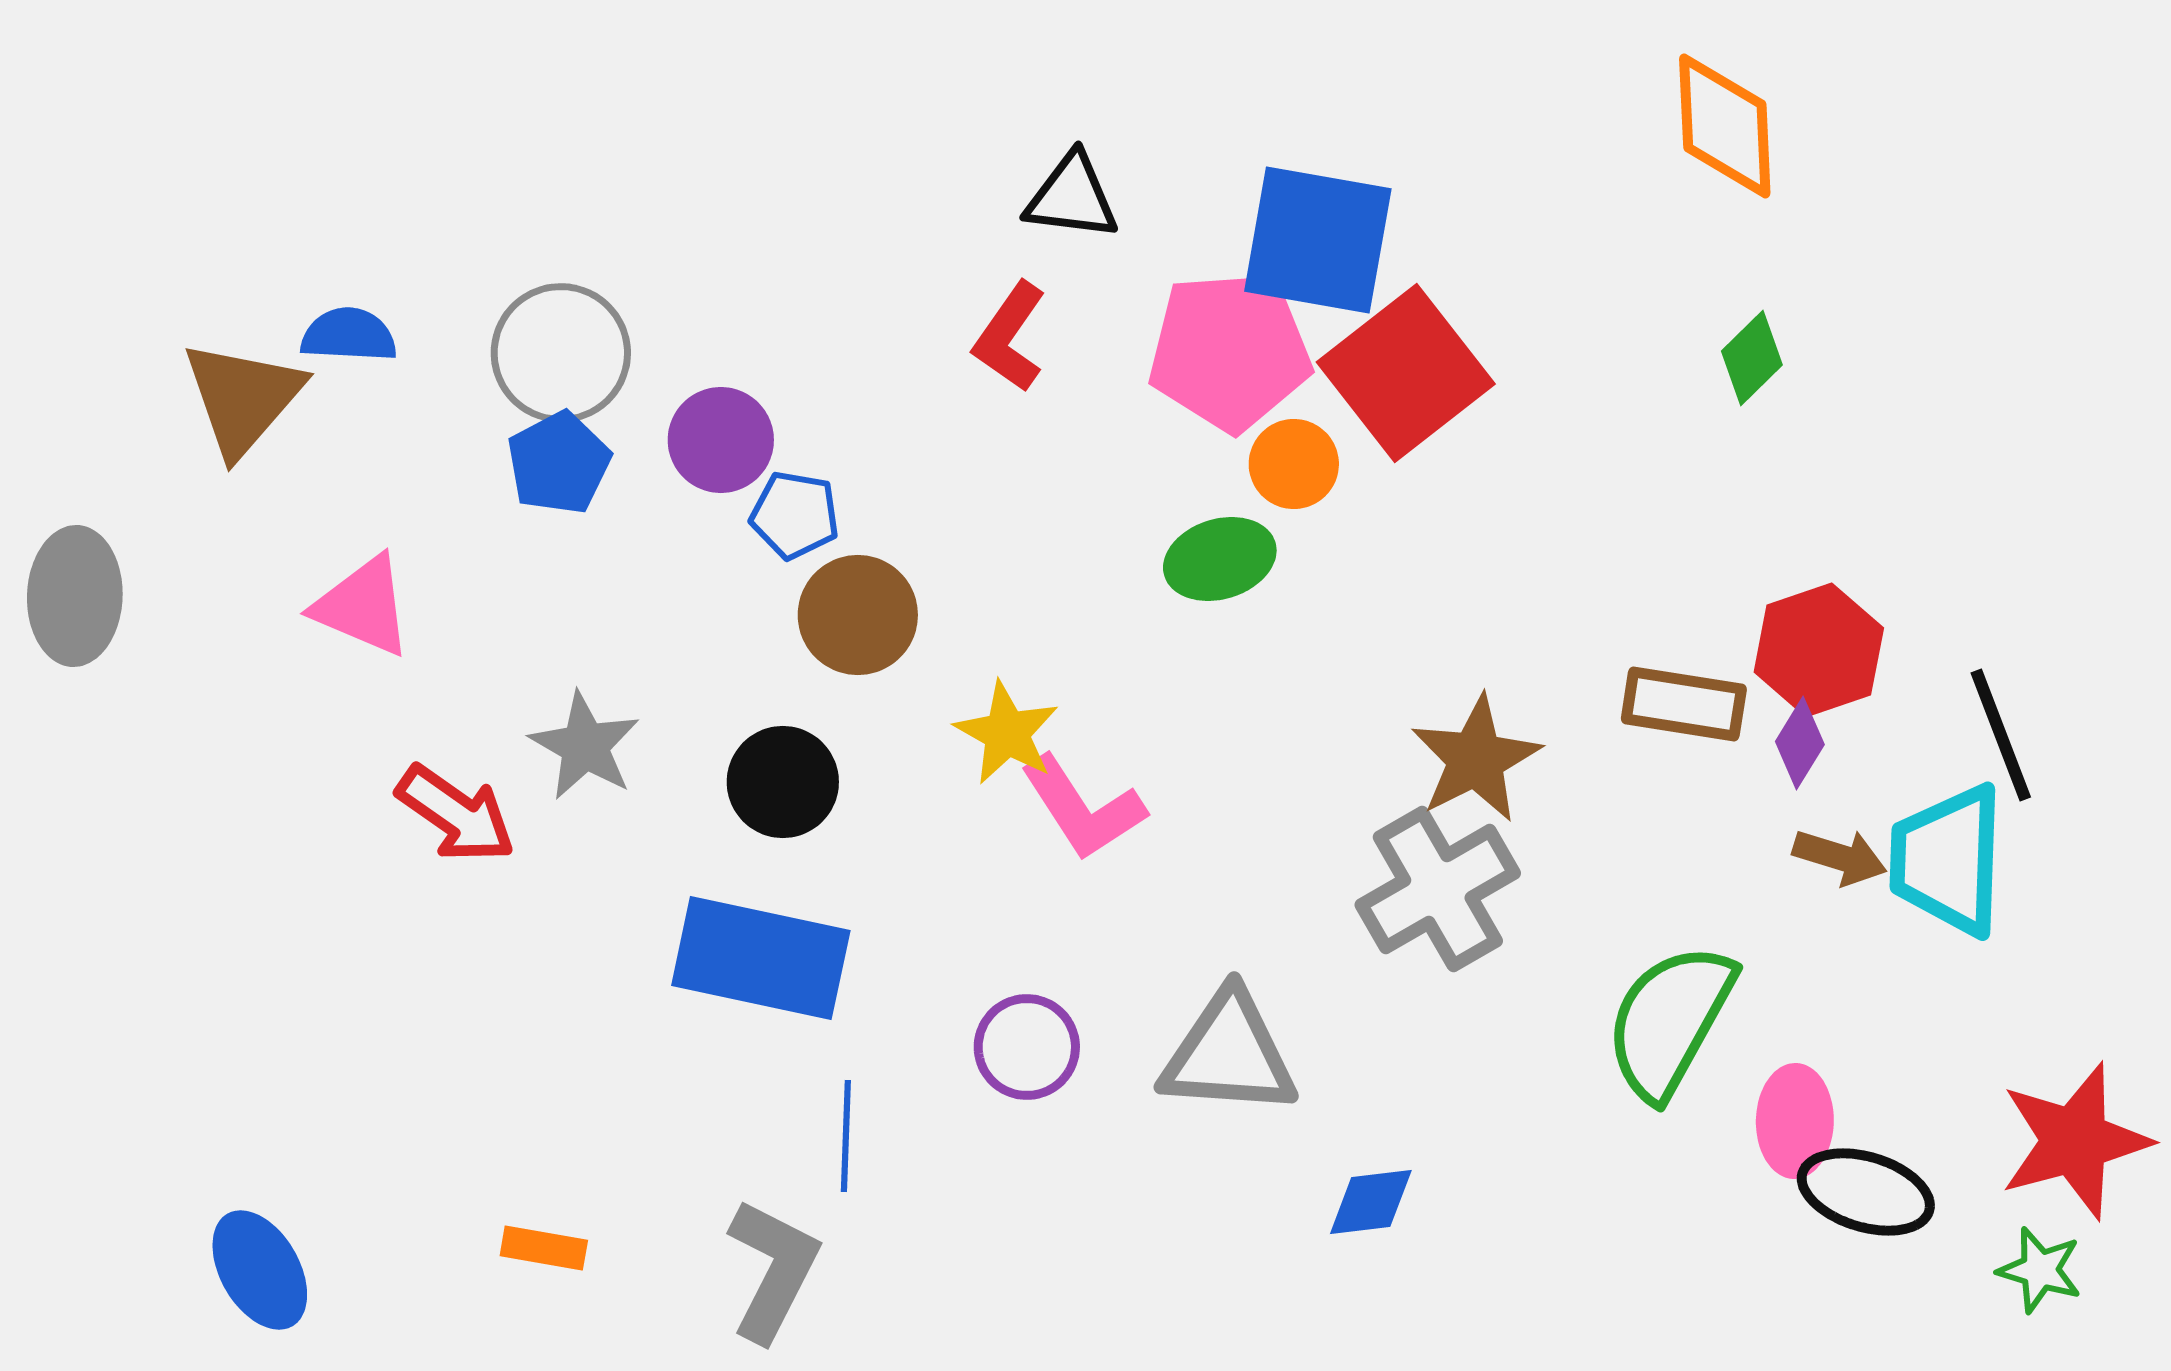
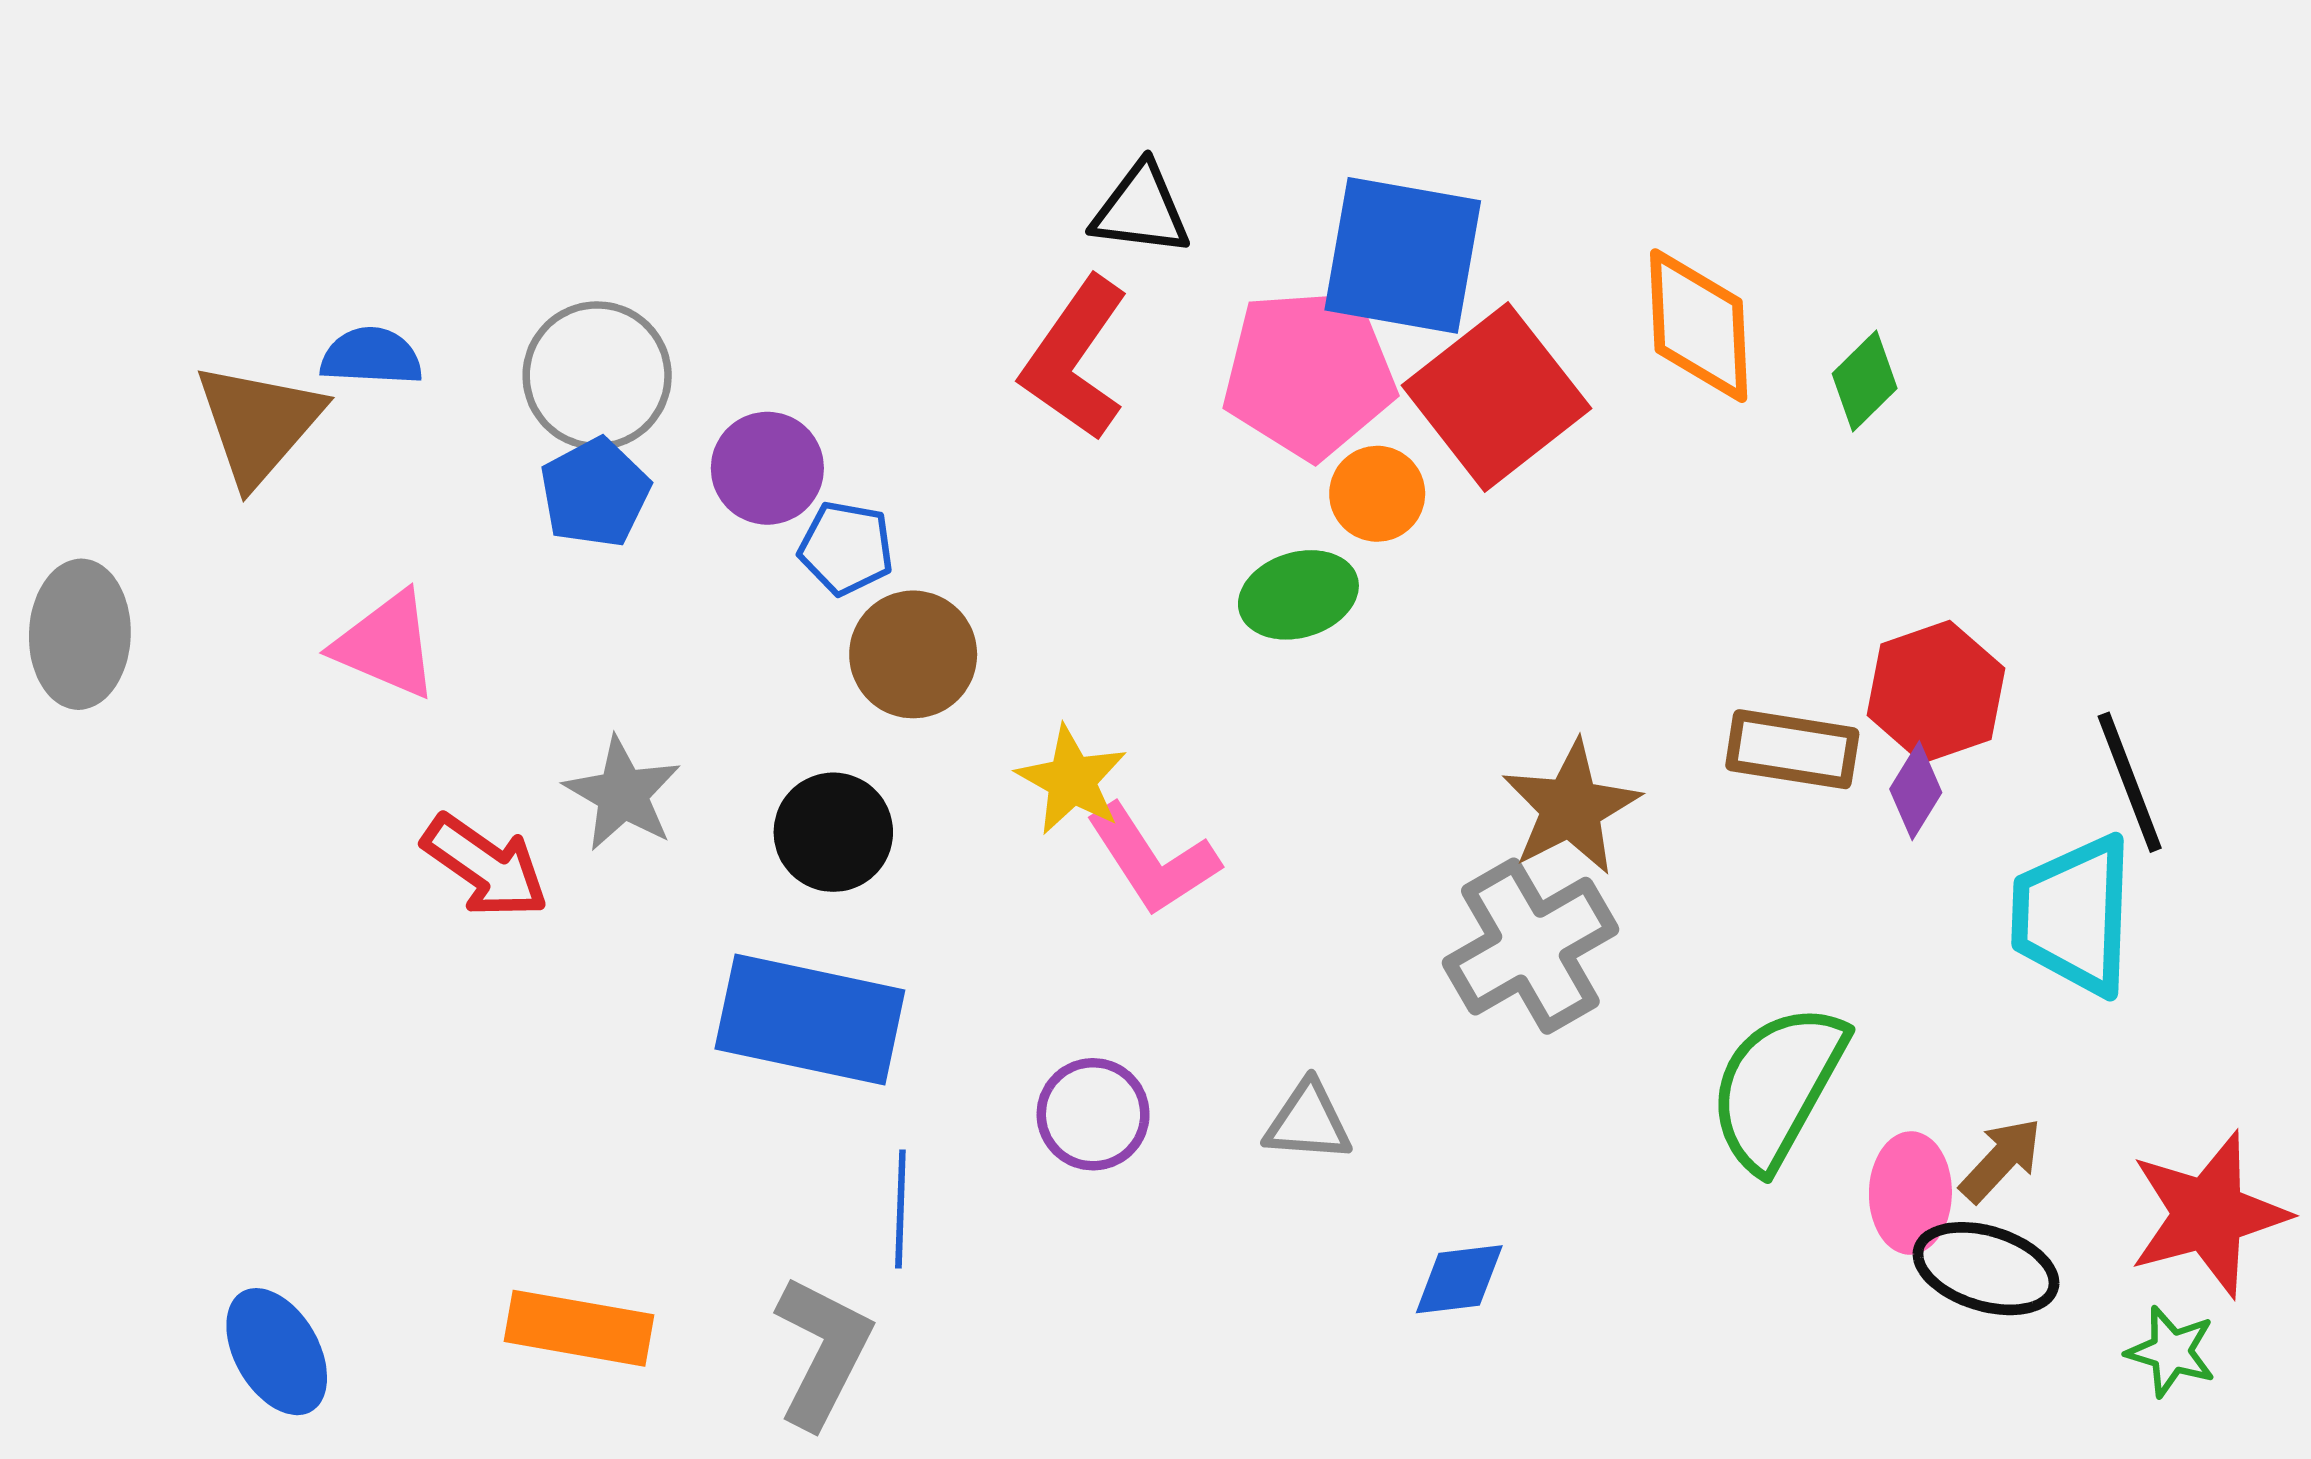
orange diamond: (1725, 126) -> (1699, 326), moved
red L-shape: (1010, 337) -> (1075, 359), size x1.4
brown arrow: (1840, 857) -> (2001, 1160), moved, turned -64
gray triangle: (1229, 1054) -> (1308, 1122), size x0.6
orange rectangle: (544, 1248) -> (579, 1328), size x1.6

